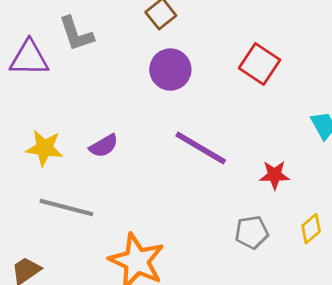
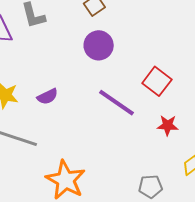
red square: (260, 64) -> (157, 81), moved
gray pentagon: (252, 232) -> (150, 186), moved

